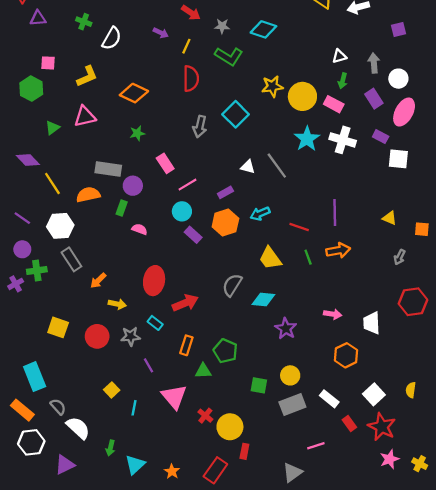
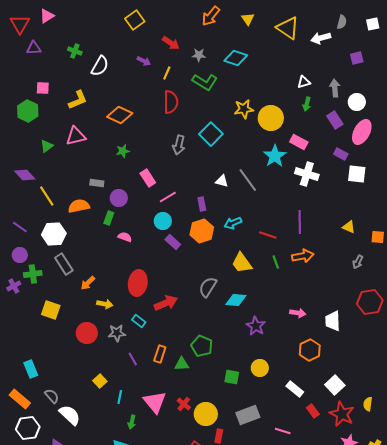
pink rectangle: (334, 104) -> (299, 142), moved
white cross: (343, 140) -> (307, 174), moved
gray rectangle: (108, 169) -> (97, 183), size x0.6
purple rectangle: (225, 192) -> (202, 204), turned -72
yellow square: (58, 327) -> (51, 310), moved
orange rectangle: (186, 345) -> (160, 354), moved
cyan rectangle: (35, 377) -> (31, 369), size x0.7
yellow semicircle: (411, 390) -> (368, 404), moved
pink triangle: (174, 397) -> (155, 402), moved
gray rectangle: (292, 404) -> (248, 415), moved
pink line: (316, 446) -> (283, 431), turned 35
green arrow: (110, 448) -> (132, 422), moved

